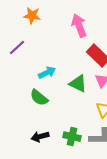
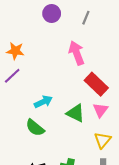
orange star: (32, 16) -> (15, 51), moved

